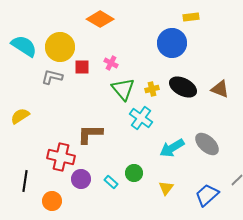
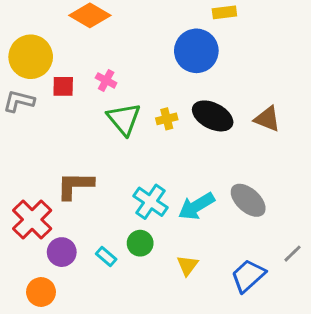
cyan cross: (141, 118) -> (150, 202), moved
red cross: (61, 157) -> (32, 220), turned 32
orange circle: (52, 201) -> (41, 292), moved

